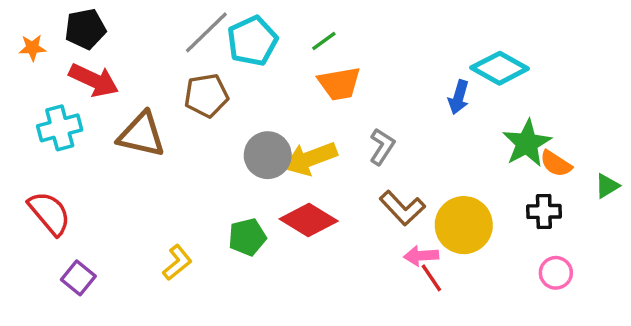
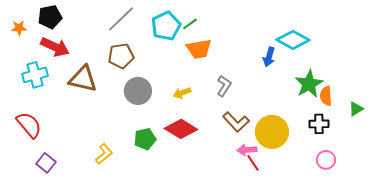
cyan pentagon: (252, 41) -> (166, 26), moved
gray circle: (268, 155) -> (138, 91), moved
yellow arrow: (310, 159) -> (182, 93), size x0.6
orange semicircle: (556, 164) -> (326, 96), turned 54

